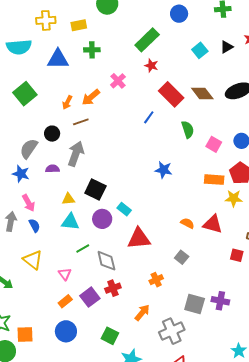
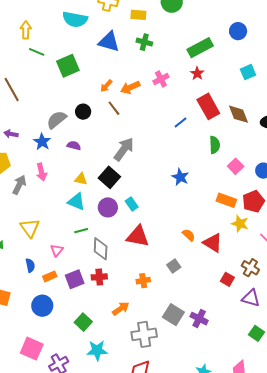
brown line: (81, 122) -> (114, 108), turned 56
gray arrow: (76, 154) -> (124, 149), moved
blue semicircle: (34, 225) -> (30, 265), moved

